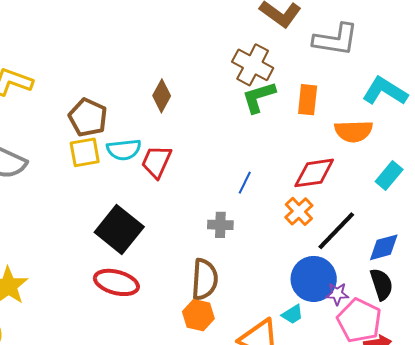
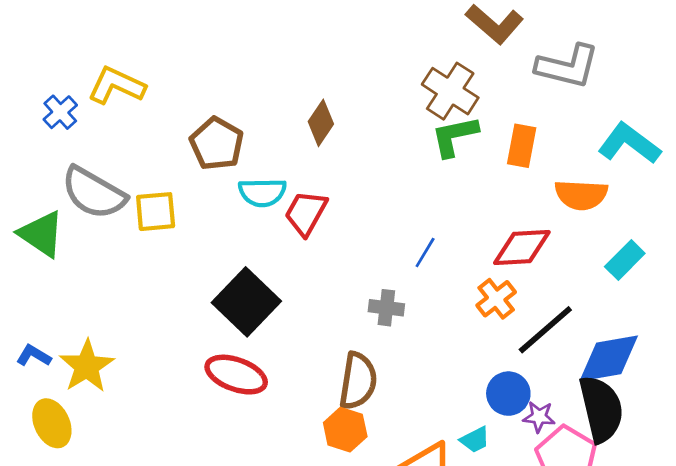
yellow square: (85, 152) -> (156, 212), moved
blue diamond: (384, 247) -> (609, 358), size x1.4
blue circle: (314, 279) -> (508, 394), size x0.7
black semicircle: (382, 284) -> (601, 409), size x1.5

